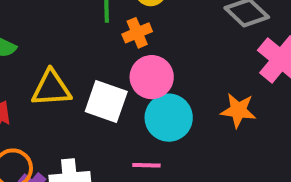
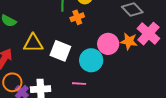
pink circle: (152, 77) -> (108, 44), moved
orange star: (238, 110) -> (129, 41), moved

